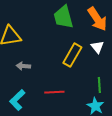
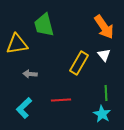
green trapezoid: (63, 17) -> (44, 25), moved

